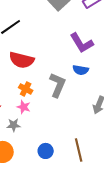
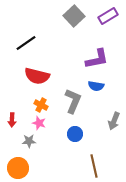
purple L-shape: (82, 43) -> (97, 59), turned -70
blue circle: (46, 151) -> (75, 134), moved

